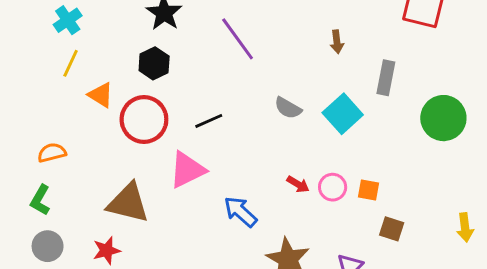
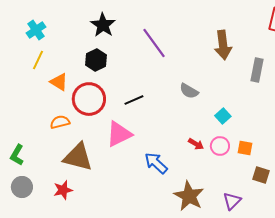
brown arrow: (337, 42) -> (223, 45), size x1.8
cyan square: (343, 114) -> (223, 116), moved, size x0.6
orange semicircle: (52, 153) -> (60, 122), moved

